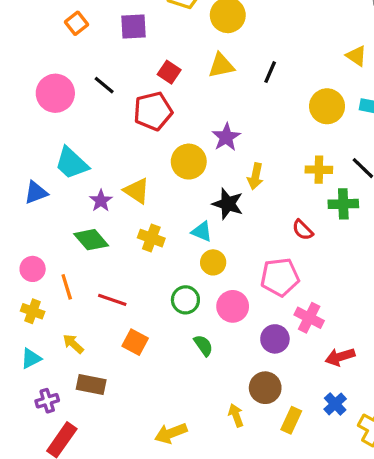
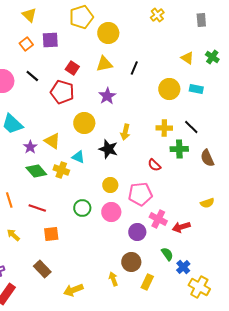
orange square: (76, 23) -> (26, 44), moved
red pentagon: (153, 111) -> (62, 92), turned 30
purple star: (226, 137) -> (107, 96), moved
cyan triangle: (202, 232) -> (78, 157), moved
green diamond: (91, 240) -> (36, 171), moved
yellow circle: (213, 262) -> (110, 185), moved
orange square: (135, 342) -> (51, 234), turned -35
green semicircle: (203, 345) -> (167, 254), moved
red arrow: (340, 357) -> (181, 227), moved
brown rectangle: (91, 384) -> (42, 269), moved, turned 36
blue cross: (335, 404) -> (183, 267), moved

